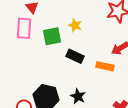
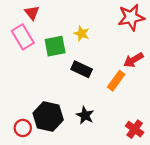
pink rectangle: (24, 28) -> (23, 37), turned -35
orange rectangle: (105, 66) -> (116, 81), turned -66

